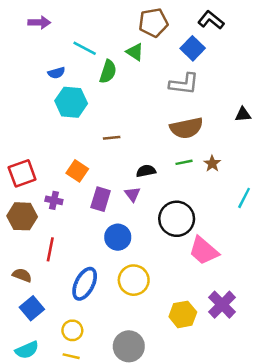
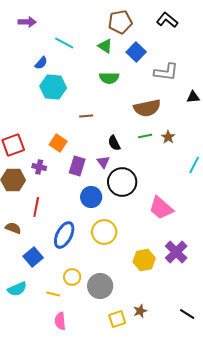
blue square: (193, 48) -> (136, 52), moved
green semicircle: (108, 72) -> (109, 78), moved, turned 72
blue semicircle: (56, 73) -> (41, 63), turned -32
gray L-shape: (184, 84) -> (166, 72), moved
black semicircle: (146, 171) -> (114, 143), turned -105
black circle: (177, 219) -> (122, 182), moved
blue square: (32, 308) -> (33, 257), moved
yellow circle: (72, 330) -> (72, 277), moved

